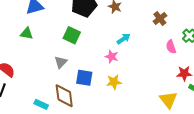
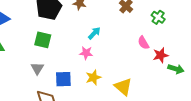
pink semicircle: (171, 47) -> (143, 43), moved
yellow triangle: (168, 100) -> (123, 87), moved

